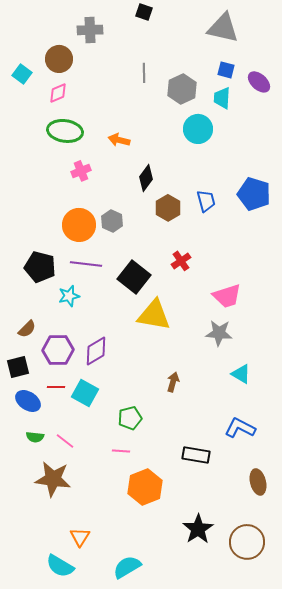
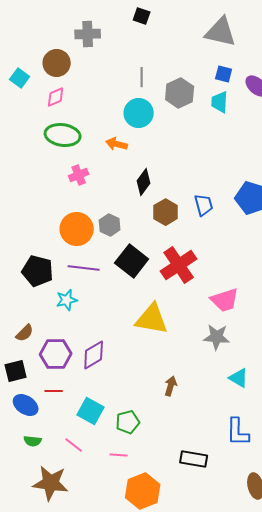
cyan circle: (198, 129) -> (139, 113), moved
red cross: (181, 261) -> (179, 265), size x1.8
black square: (134, 277) -> (132, 261), moved
cyan square: (85, 393) -> (91, 411), moved
blue L-shape: (240, 428) -> (238, 432), turned -116
pink line: (65, 441) -> (74, 445), moved

